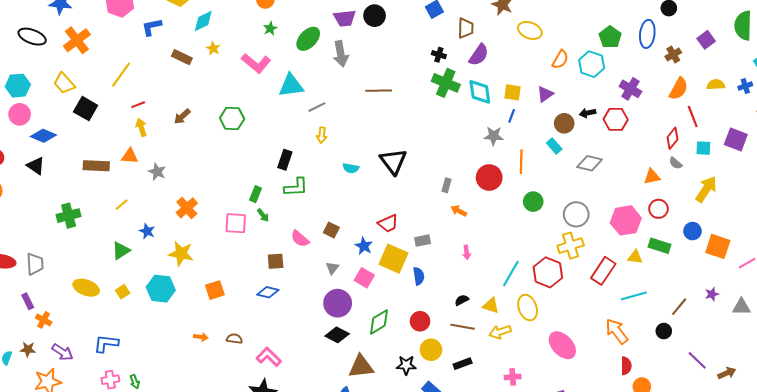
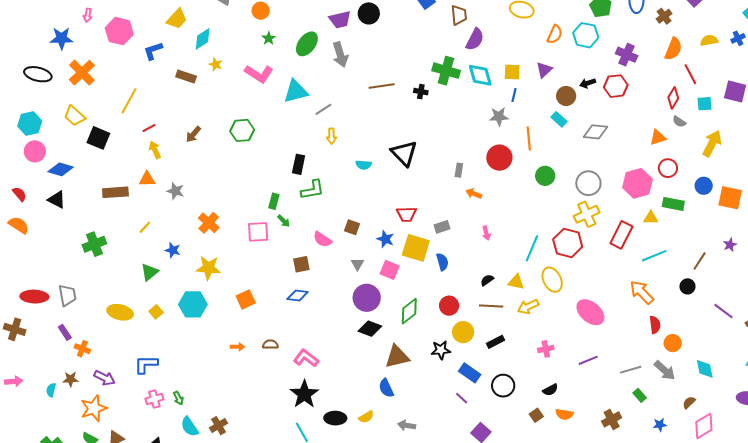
black cross: (439, 55) -> (421, 92), moved
red trapezoid: (388, 223) -> (407, 214), turned 30

